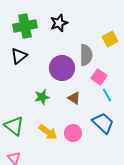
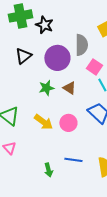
black star: (59, 23) -> (44, 25), moved, turned -30
black triangle: (19, 56) -> (23, 56), moved
green star: (42, 97) -> (46, 88), moved

